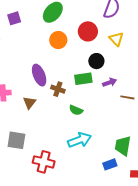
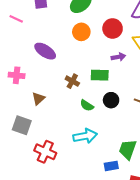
black circle: (96, 61) -> (111, 100), moved
purple ellipse: (39, 75) -> (45, 51), moved, turned -45
purple arrow: (110, 82) -> (118, 57), moved
brown triangle: (30, 103) -> (38, 99), moved

